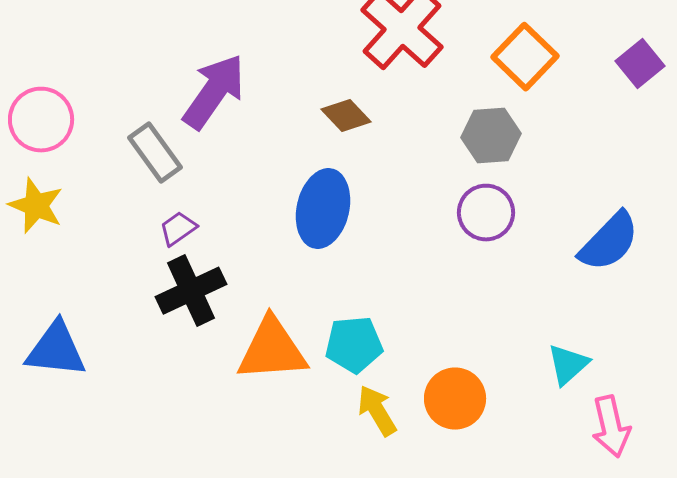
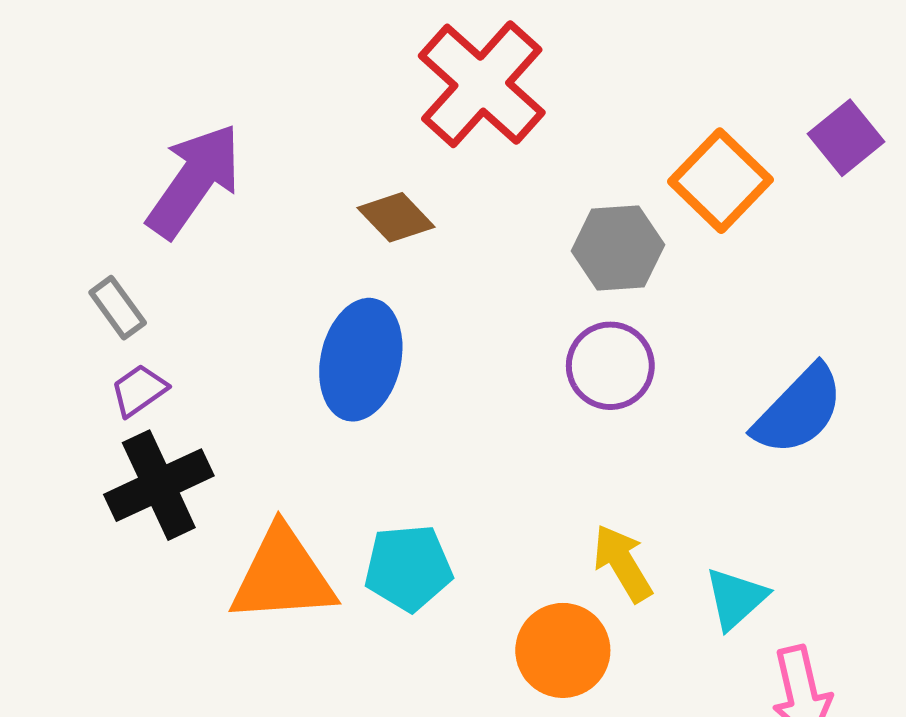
orange square: (525, 57) -> (720, 181), moved
gray rectangle: (155, 153) -> (118, 308), moved, size x0.7
yellow arrow: (377, 411) -> (623, 563), moved

